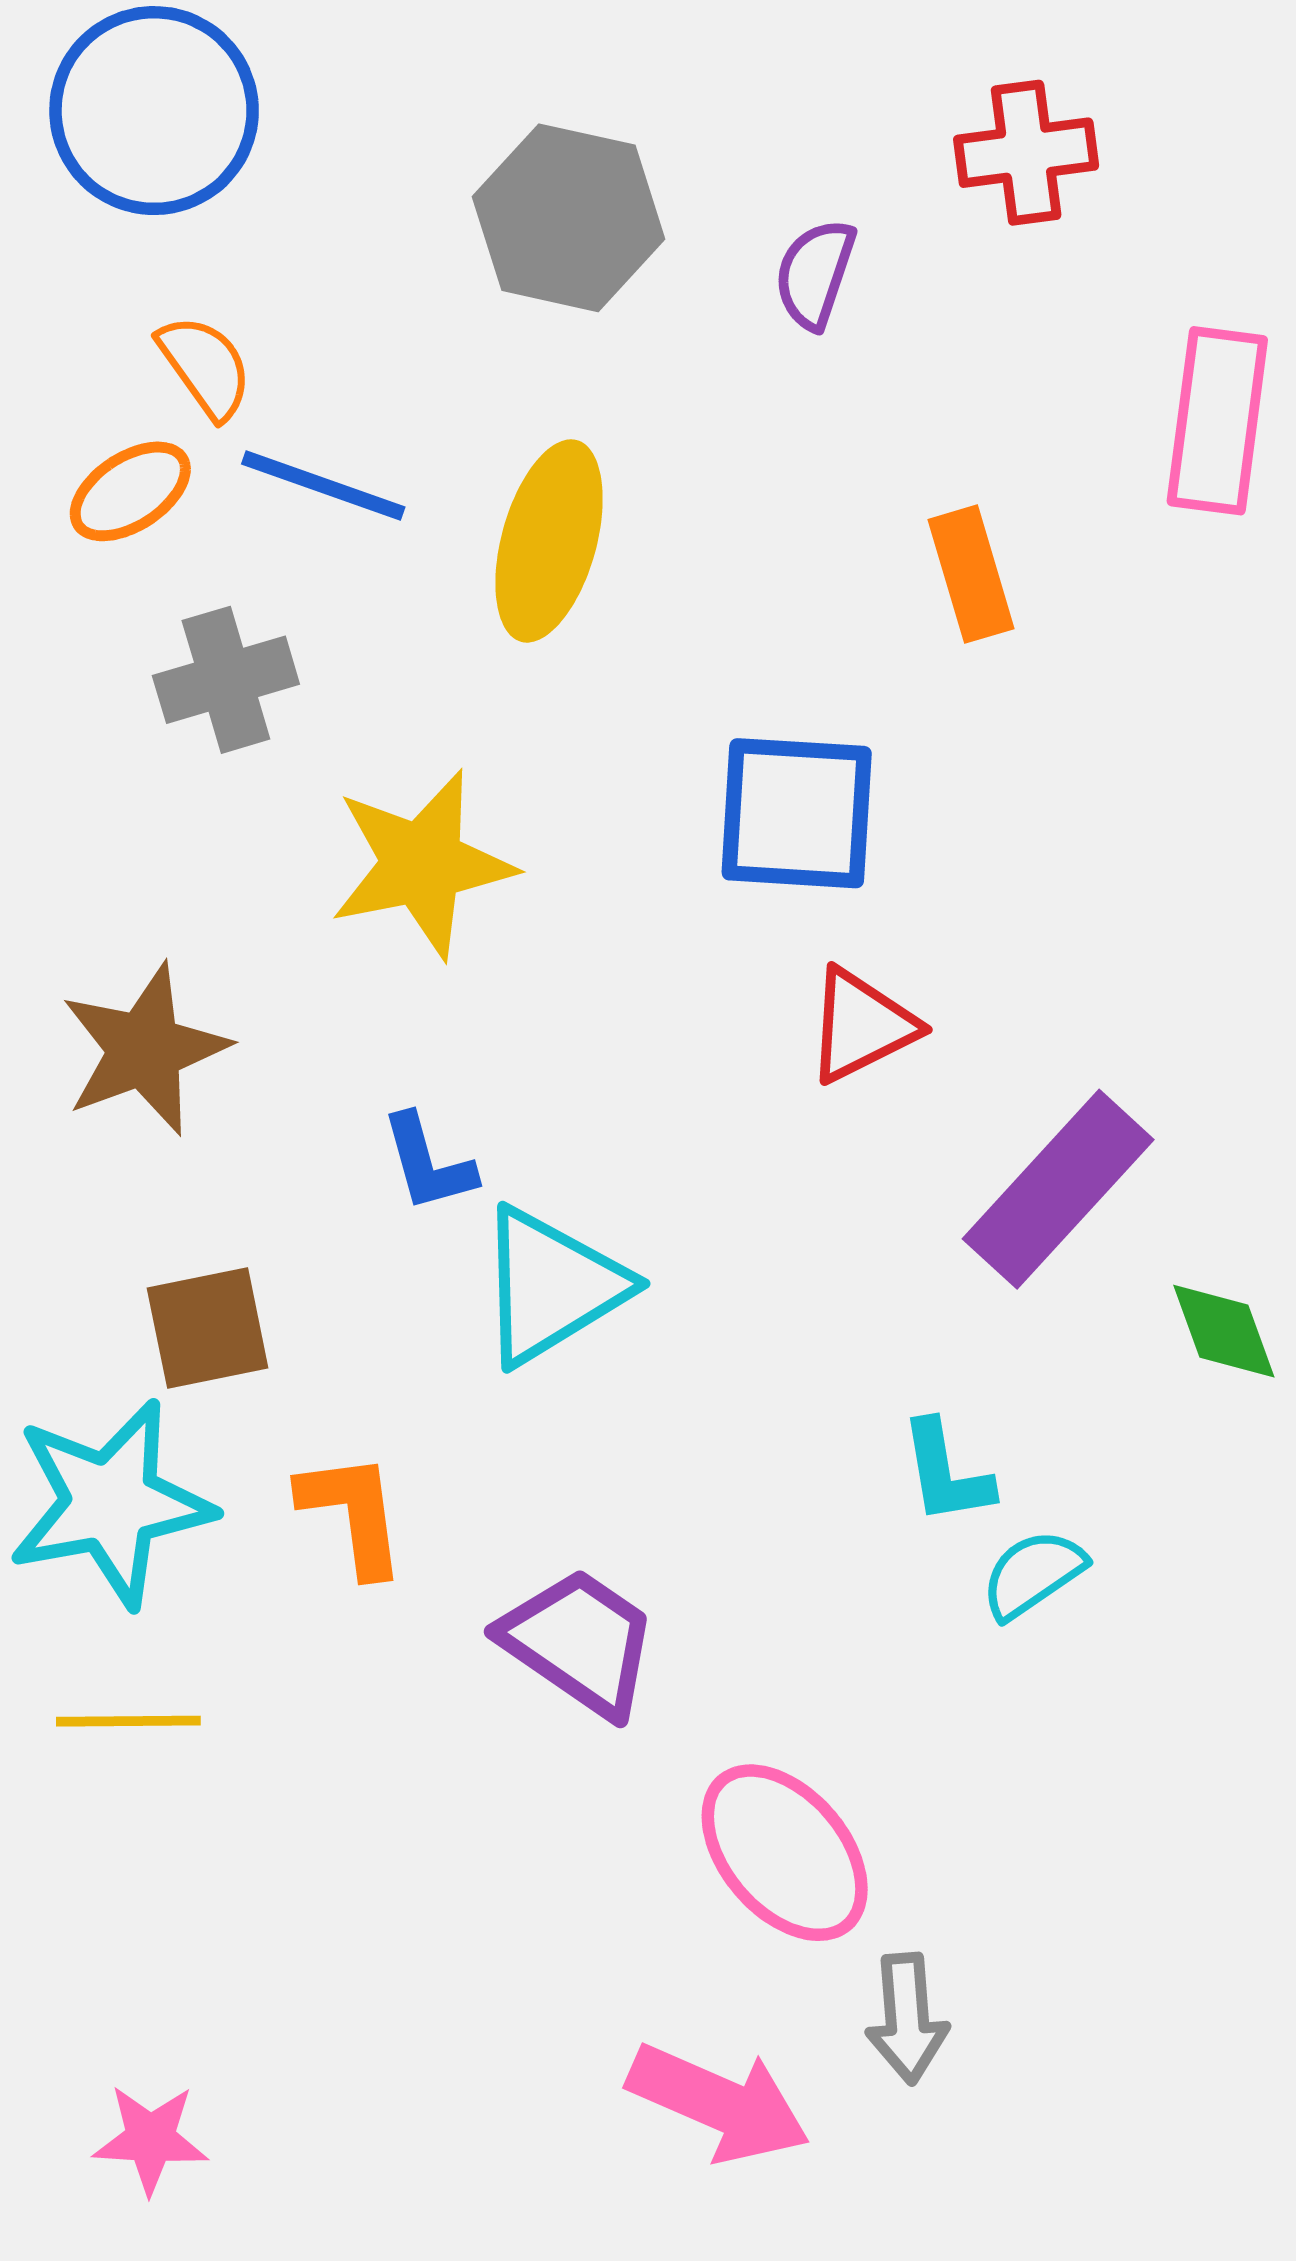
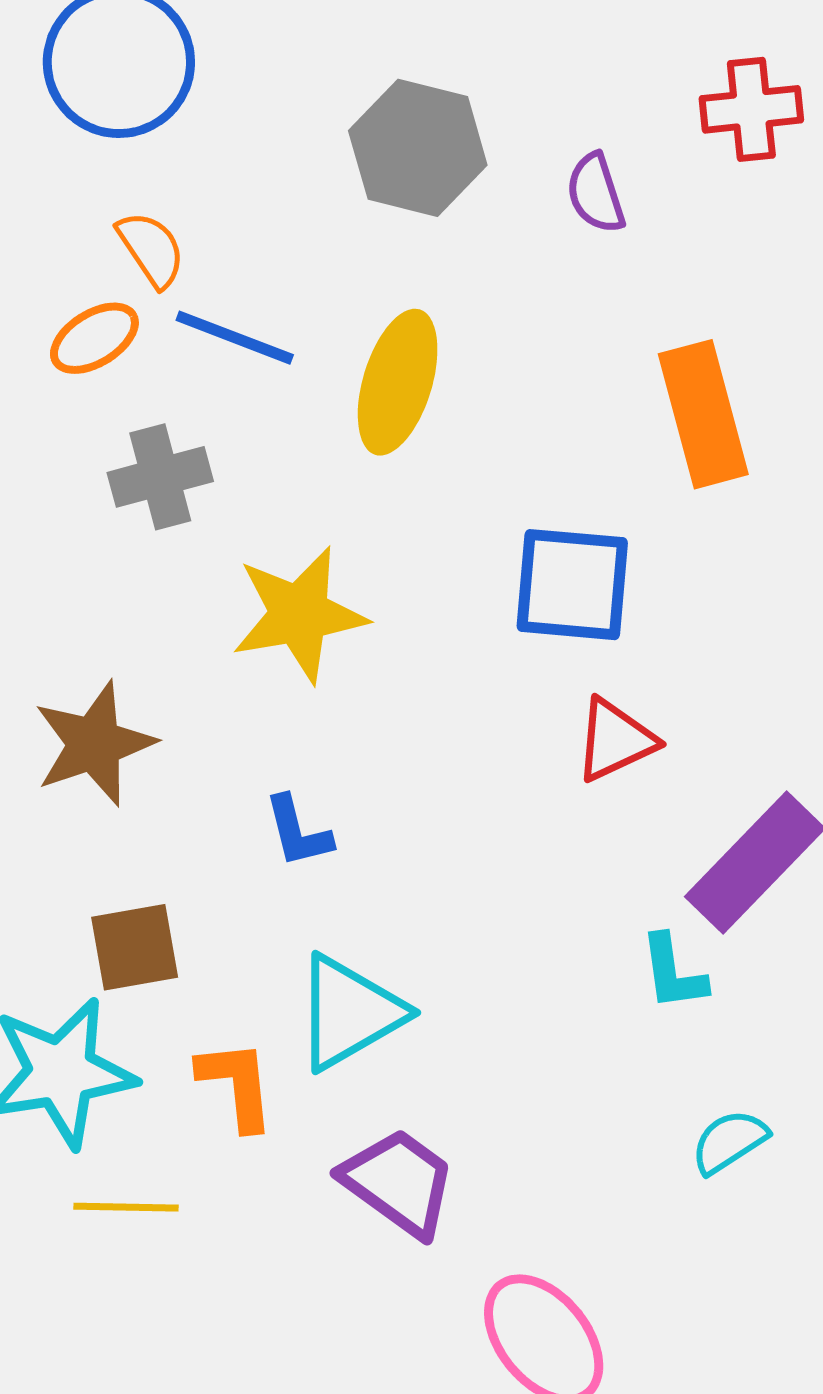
purple semicircle: (815, 274) -> (596, 193), turned -38
orange rectangle: (971, 574) -> (703, 414), size x1.5
cyan triangle: (552, 1286) -> (349, 1013), moved
cyan L-shape: (946, 1473) -> (673, 972), moved
yellow line: (128, 1721) -> (126, 1207), moved

